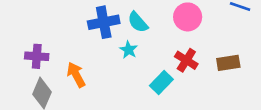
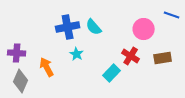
pink circle: (188, 17) -> (144, 29), moved
cyan star: (129, 50) -> (77, 54), moved

